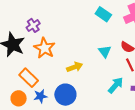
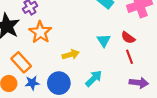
cyan arrow: (116, 85) -> (94, 78), moved

